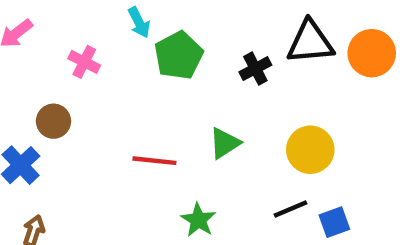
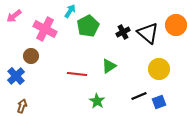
cyan arrow: (139, 22) -> (70, 11), turned -120
black triangle: (310, 42) -> (148, 33), moved, turned 45
pink cross: (84, 62) -> (45, 29), size x1.6
yellow circle: (310, 150) -> (159, 69), moved

